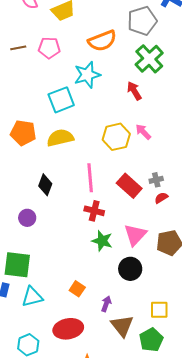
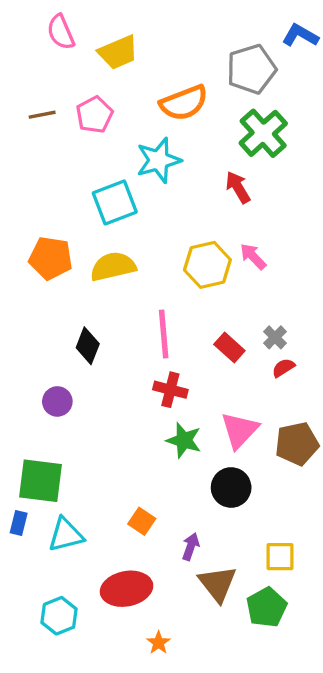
pink pentagon: (49, 48) -> (94, 115), turned -30
gray cross: (156, 180) -> (275, 337), turned -32
red rectangle: (129, 186) -> (229, 347), size x0.7

